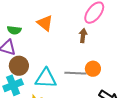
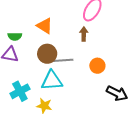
brown circle: (19, 66) -> (47, 54), moved
gray line: (75, 73) -> (62, 60), moved

